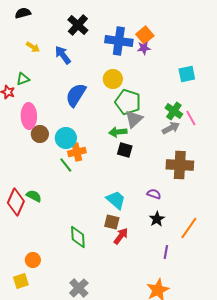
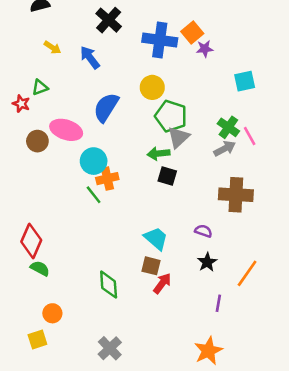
purple star: (144, 48) -> (205, 49), moved
pink ellipse: (29, 116) -> (66, 130), moved, turned -70
brown circle: (40, 134) -> (37, 141), moved
green semicircle: (34, 196) -> (40, 268), moved

